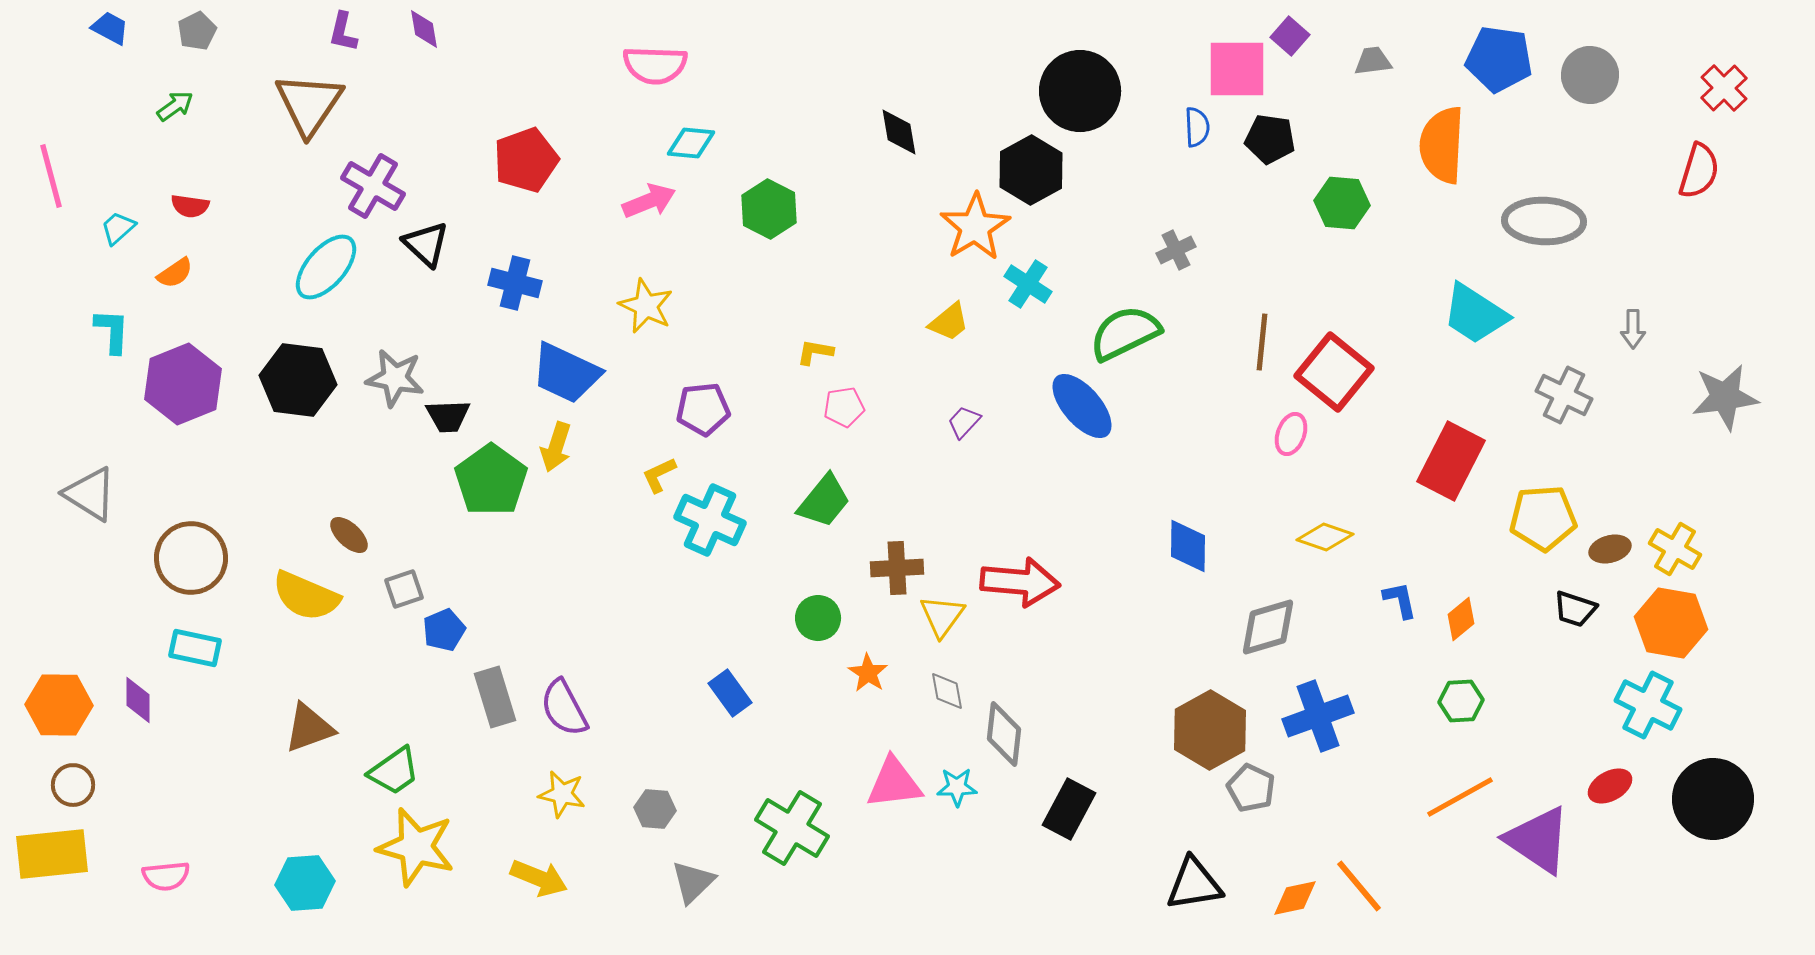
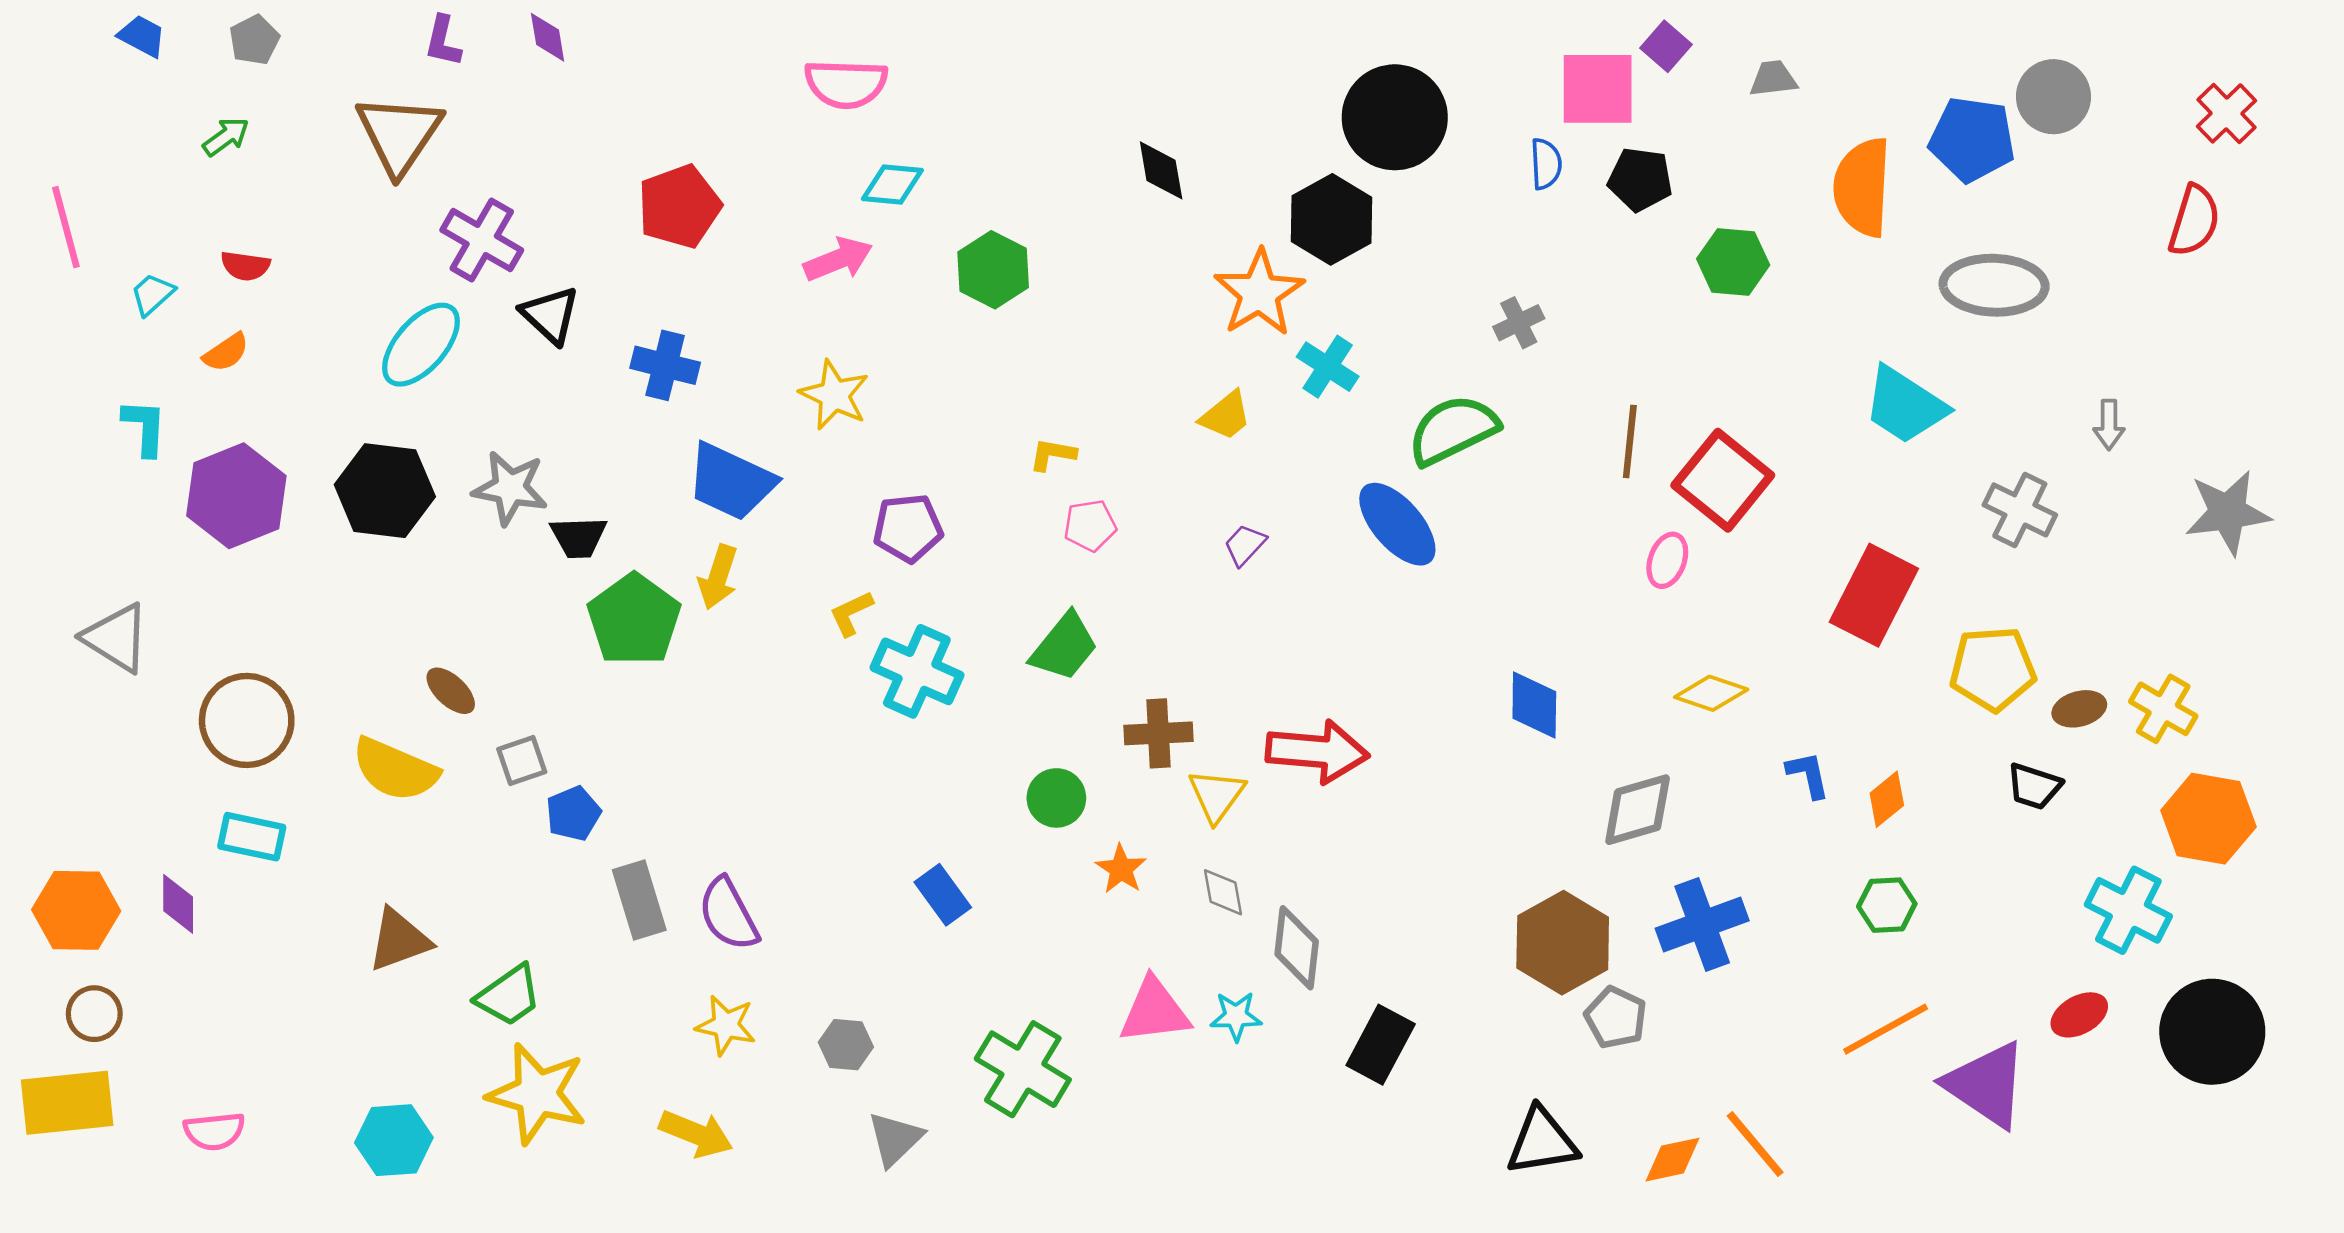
blue pentagon: (1499, 59) -> (1972, 139), moved
orange hexagon: (1671, 623) -> (2208, 819), moved

